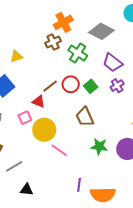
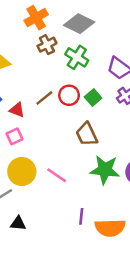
orange cross: (63, 22) -> (36, 18), moved
gray diamond: (101, 31) -> (79, 24), moved
red triangle: (39, 101) -> (17, 110), moved
yellow circle: (44, 130) -> (22, 172), moved
green star: (99, 147) -> (105, 170), size x1.4

